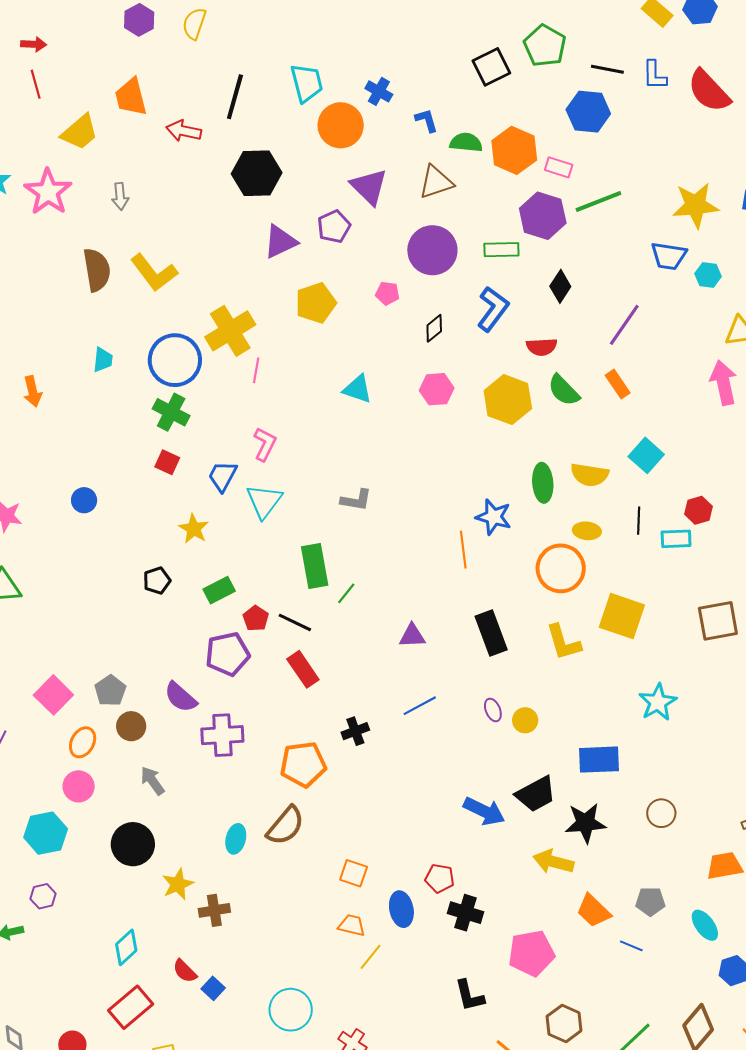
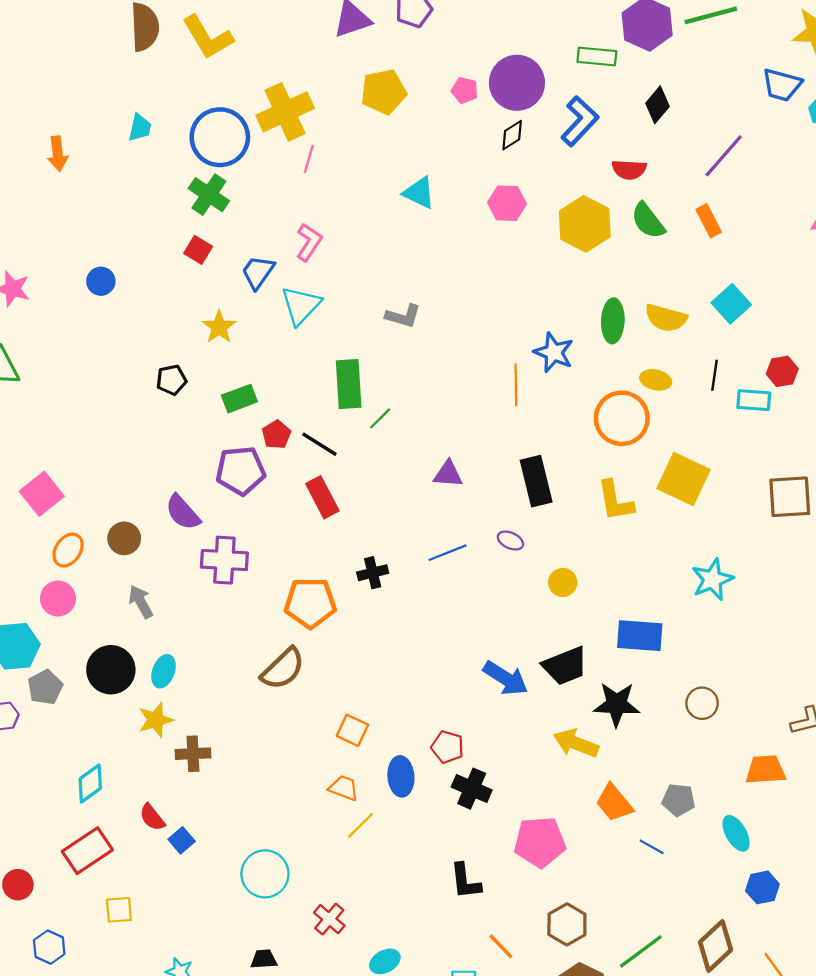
purple circle: (432, 250) -> (517, 83), moved
gray pentagon: (110, 691) -> (45, 687), moved
purple ellipse: (493, 710) -> (510, 541), moved, turned -50
cyan ellipse: (236, 839) -> (164, 671), moved

